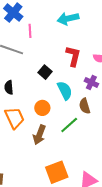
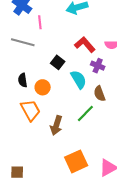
red L-shape: (73, 56) -> (85, 45), turned -50
purple cross: (91, 82) -> (98, 66), moved
orange circle: (42, 108) -> (43, 87), moved

